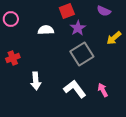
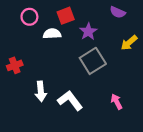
red square: (67, 11) -> (66, 16), moved
pink circle: (11, 19) -> (29, 17), moved
white L-shape: (75, 89) -> (70, 101), moved

